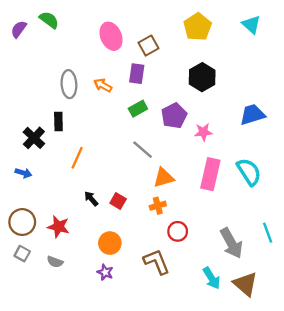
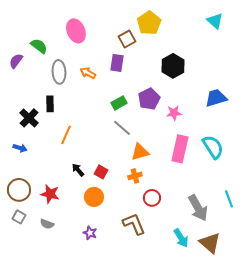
green semicircle: (49, 20) -> (39, 46), moved
yellow pentagon: (197, 27) -> (149, 23), moved
purple semicircle: (19, 29) -> (16, 61), moved
pink ellipse: (111, 36) -> (76, 31), moved
green rectangle: (138, 109) -> (119, 103), moved
orange circle: (110, 243) -> (94, 197), moved

